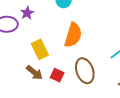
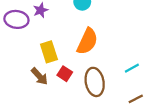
red square: (57, 75) -> (65, 74), moved

